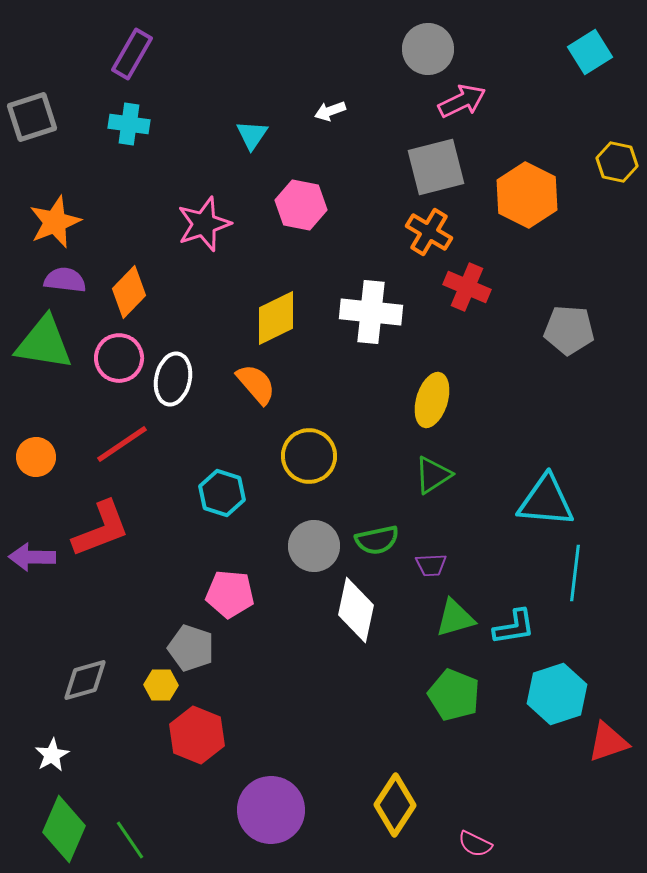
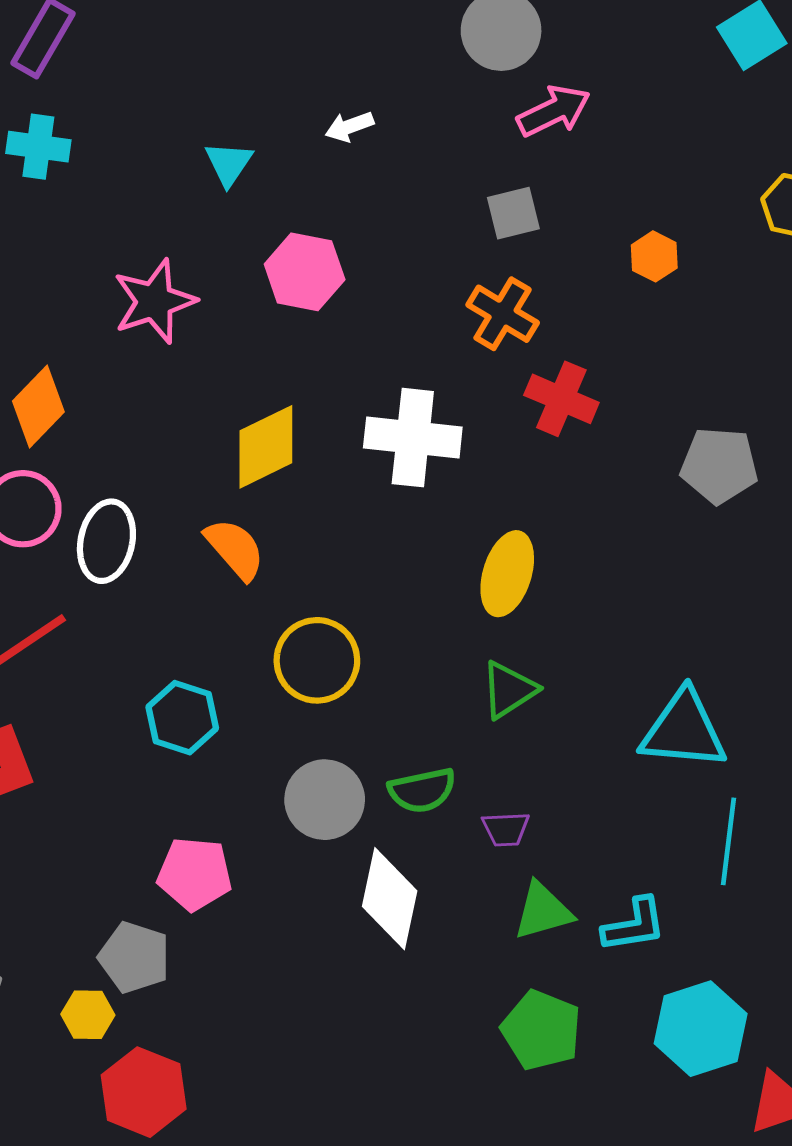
gray square: (436, 167) -> (513, 213), size x0.6
orange hexagon: (527, 195) -> (654, 256), size x0.5

